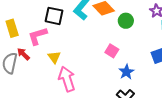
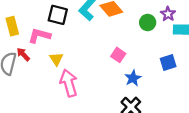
green circle: (126, 21) -> (148, 22), moved
pink L-shape: (38, 36) -> (39, 36), turned 30

